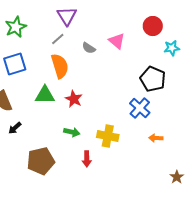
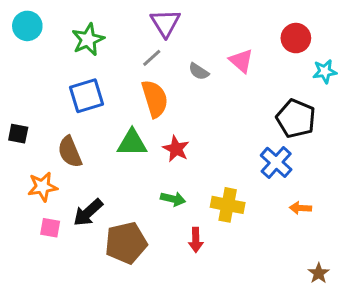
black arrow: (15, 128) -> (88, 213), moved, size x1.5
brown star: (177, 177) -> (319, 273), moved

